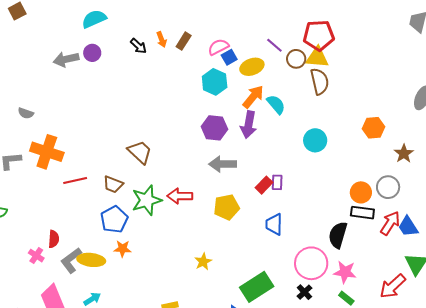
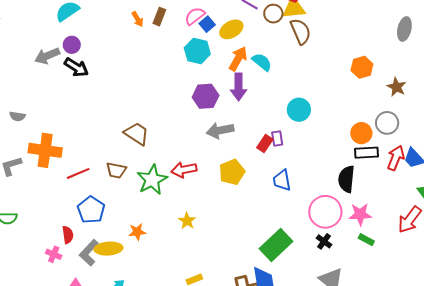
black arrow: (138, 46) -> (76, 67), moved, size x1.4
cyan circle: (315, 140) -> (299, 110), moved
blue pentagon: (114, 219) -> (91, 210), moved
yellow star: (203, 262) -> (187, 221), moved

